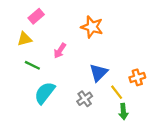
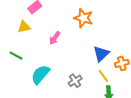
green line: (32, 65) -> (16, 56), moved
blue triangle: (99, 73) -> (101, 54), moved

